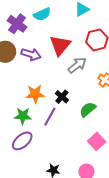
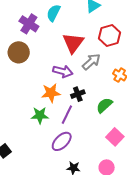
cyan semicircle: (42, 14) -> (53, 13), turned 144
purple arrow: (31, 54) -> (63, 71), moved
black cross: (62, 97) -> (78, 94), turned 32
purple ellipse: (22, 141) -> (62, 141), moved

